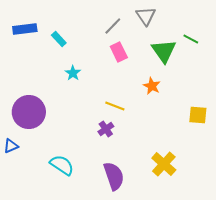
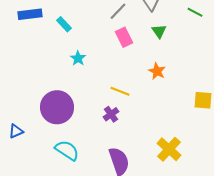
green line: (191, 39) -> (195, 12), moved
green triangle: (164, 51) -> (159, 31), moved, size x0.6
purple circle: (29, 112) -> (57, 107), moved

